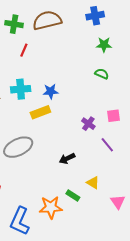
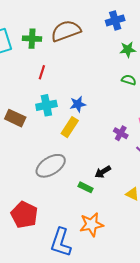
red line: (24, 50) -> (42, 72), moved
yellow rectangle: (40, 112) -> (70, 127), turned -30
green rectangle: (73, 196) -> (85, 187), moved

